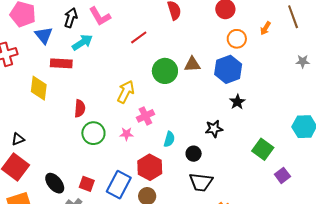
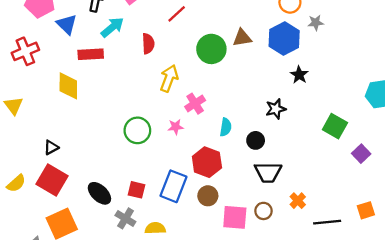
gray star: (303, 61) -> (316, 23), moved
red semicircle: (80, 108) -> (148, 44), moved

